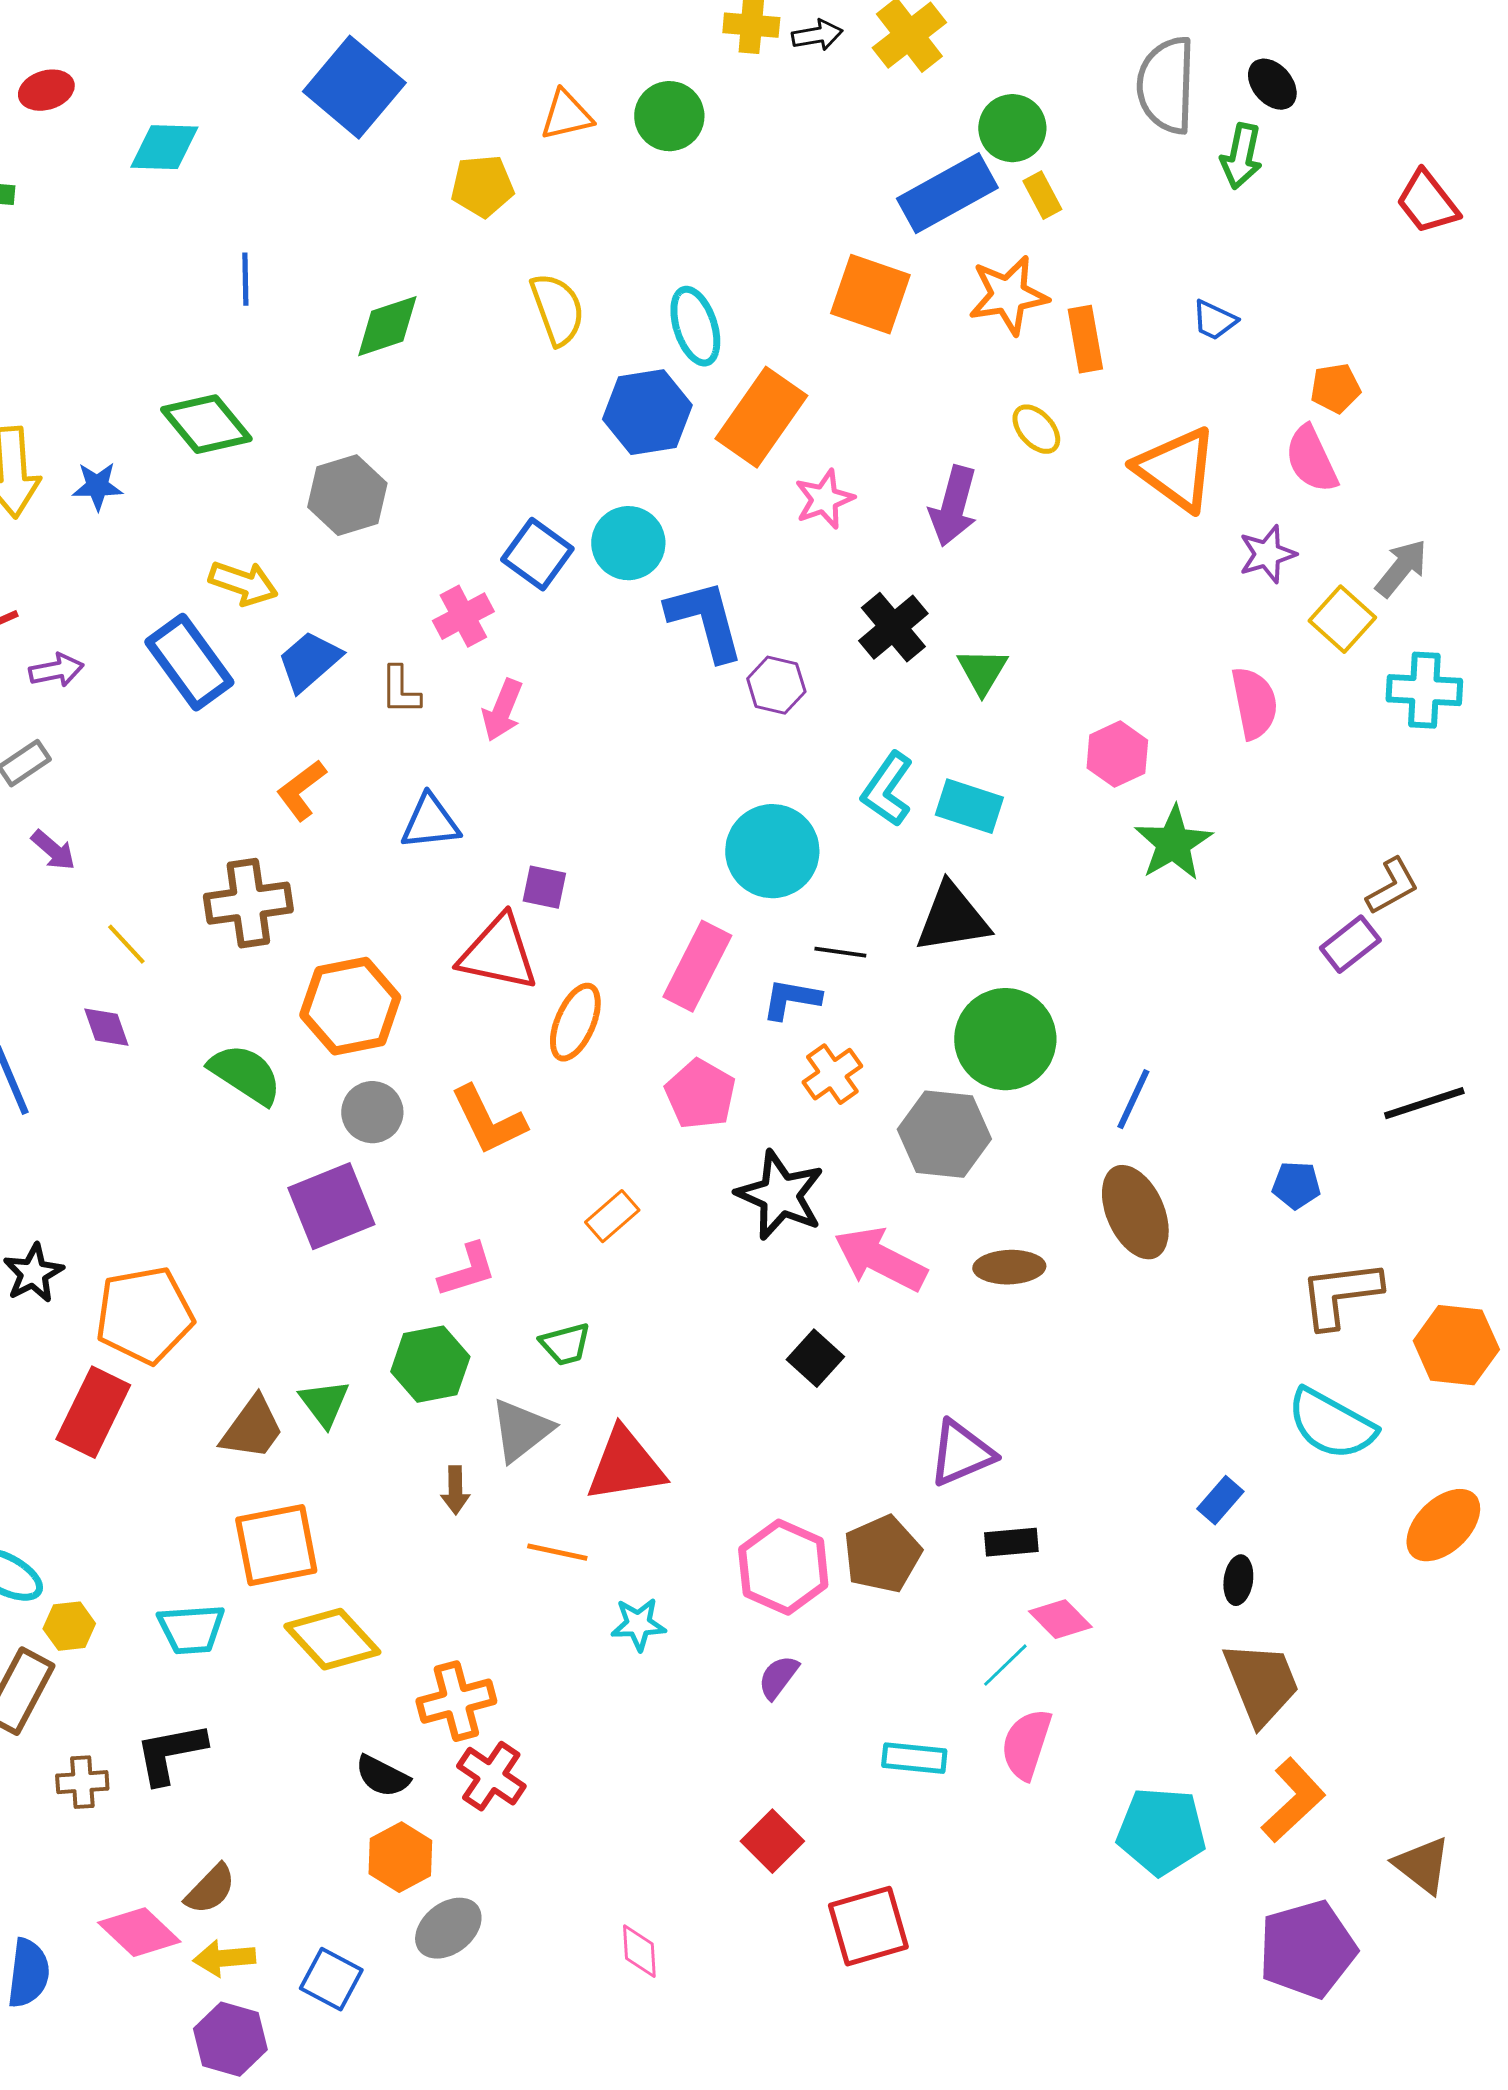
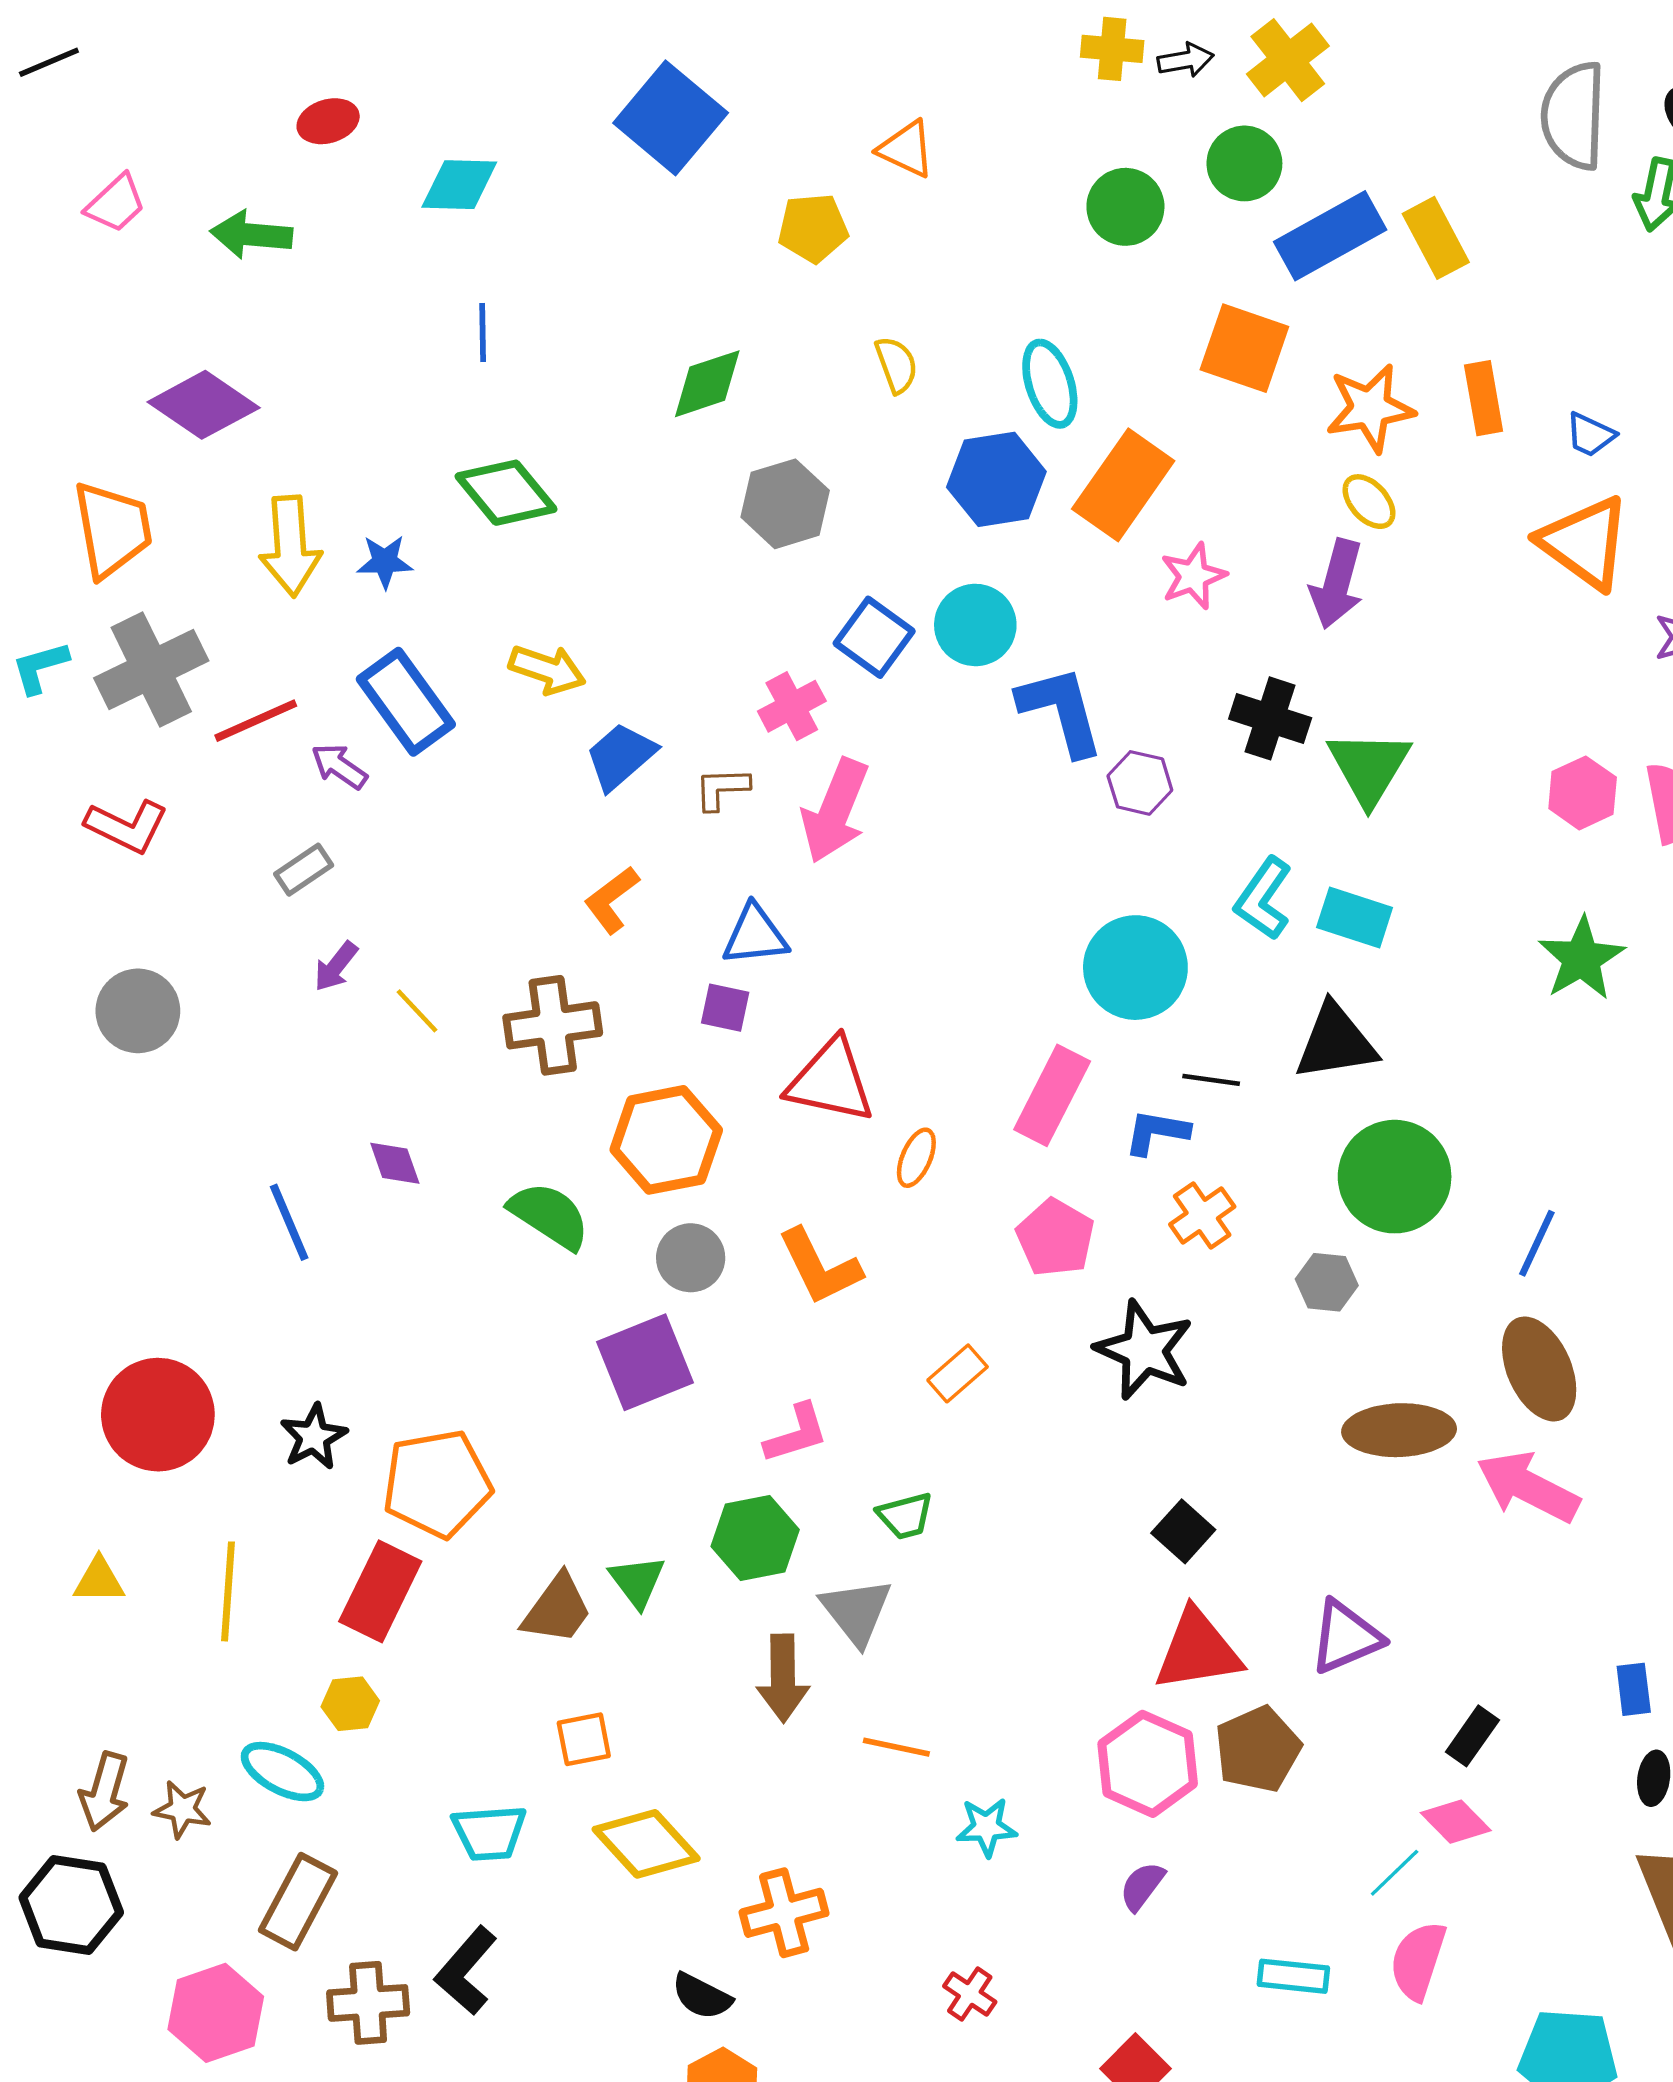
orange triangle: (566, 115) -> (906, 149), turned 38
green circle: (669, 116) -> (1125, 207), moved
green circle: (1012, 128) -> (1244, 163), moved
yellow rectangle: (1042, 195) -> (1436, 238), size x1.5
blue line: (245, 279) -> (483, 333), moved
orange star: (1008, 295) -> (1370, 408), moved
yellow semicircle: (557, 309) -> (896, 365), size x0.7
blue trapezoid: (1214, 320) -> (1590, 435), moved
yellow ellipse: (1036, 429) -> (1369, 502), moved
gray hexagon: (347, 495) -> (785, 504), moved
black cross: (893, 627) -> (1270, 718), turned -32
blue rectangle: (189, 662) -> (406, 702), moved
purple arrow: (56, 670) -> (339, 766), turned -134
green triangle: (982, 671) -> (1369, 767), size x1.5
brown L-shape: (400, 690) -> (722, 788), turned 88
pink arrow: (502, 710) -> (835, 811), size x1.5
pink hexagon: (1117, 754) -> (1583, 793), moved
purple arrow: (53, 850) -> (336, 966), turned 87
purple square: (544, 887) -> (725, 1008), moved
yellow line: (126, 944) -> (417, 1011), moved
orange ellipse: (575, 1022) -> (916, 1158), size x0.7
gray hexagon: (944, 1134) -> (1327, 1282), size x0.6
pink arrow: (880, 1259) -> (1528, 1487), moved
brown ellipse: (1009, 1267) -> (1399, 1430), size x1.4
gray triangle: (521, 1430) -> (856, 1611), turned -30
red triangle: (625, 1465) -> (1198, 1650), moved
brown arrow: (455, 1490) -> (783, 1678), size x1.6
blue rectangle: (1220, 1500) -> (1634, 1689), turned -48
black rectangle: (1011, 1542) -> (1472, 1736), moved, turned -50
orange square: (276, 1545) -> (584, 1739), size x0.6
yellow hexagon: (69, 1626) -> (350, 1704), moved
black L-shape: (170, 1753) -> (466, 1971), turned -38
red cross: (491, 1776) -> (970, 1994), moved, size x0.7
brown cross: (82, 1782) -> (368, 2003), size x1.4

